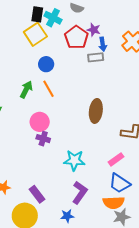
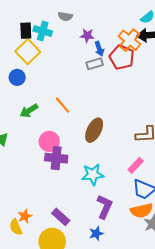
red pentagon: (76, 37) -> (122, 57), moved
blue circle: (46, 64) -> (17, 77), moved
orange line: (49, 89) -> (63, 105), moved
green arrow: (26, 90) -> (29, 111), turned -138
brown ellipse: (96, 111) -> (94, 130), moved, turned 30
purple cross: (43, 139) -> (56, 158), size x1.5

